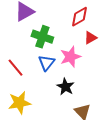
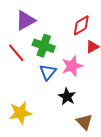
red line: (15, 68) -> (16, 53), moved

